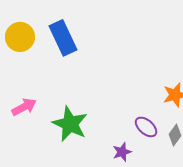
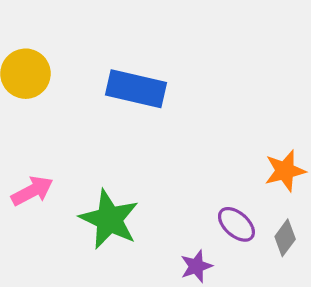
blue rectangle: (63, 38) -> (136, 89), moved, turned -52

